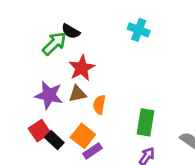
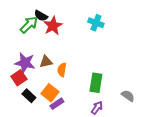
cyan cross: (139, 30) -> (96, 23), moved
red star: (82, 68) -> (53, 26), moved
red square: (39, 131) -> (19, 78), moved

